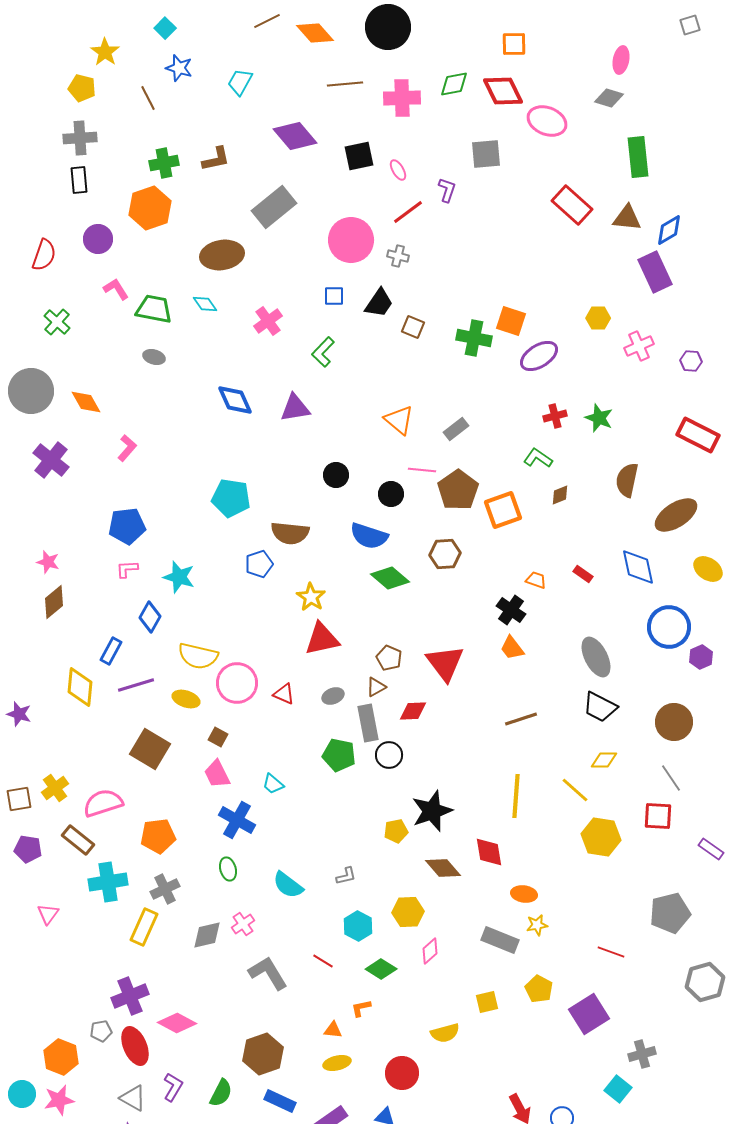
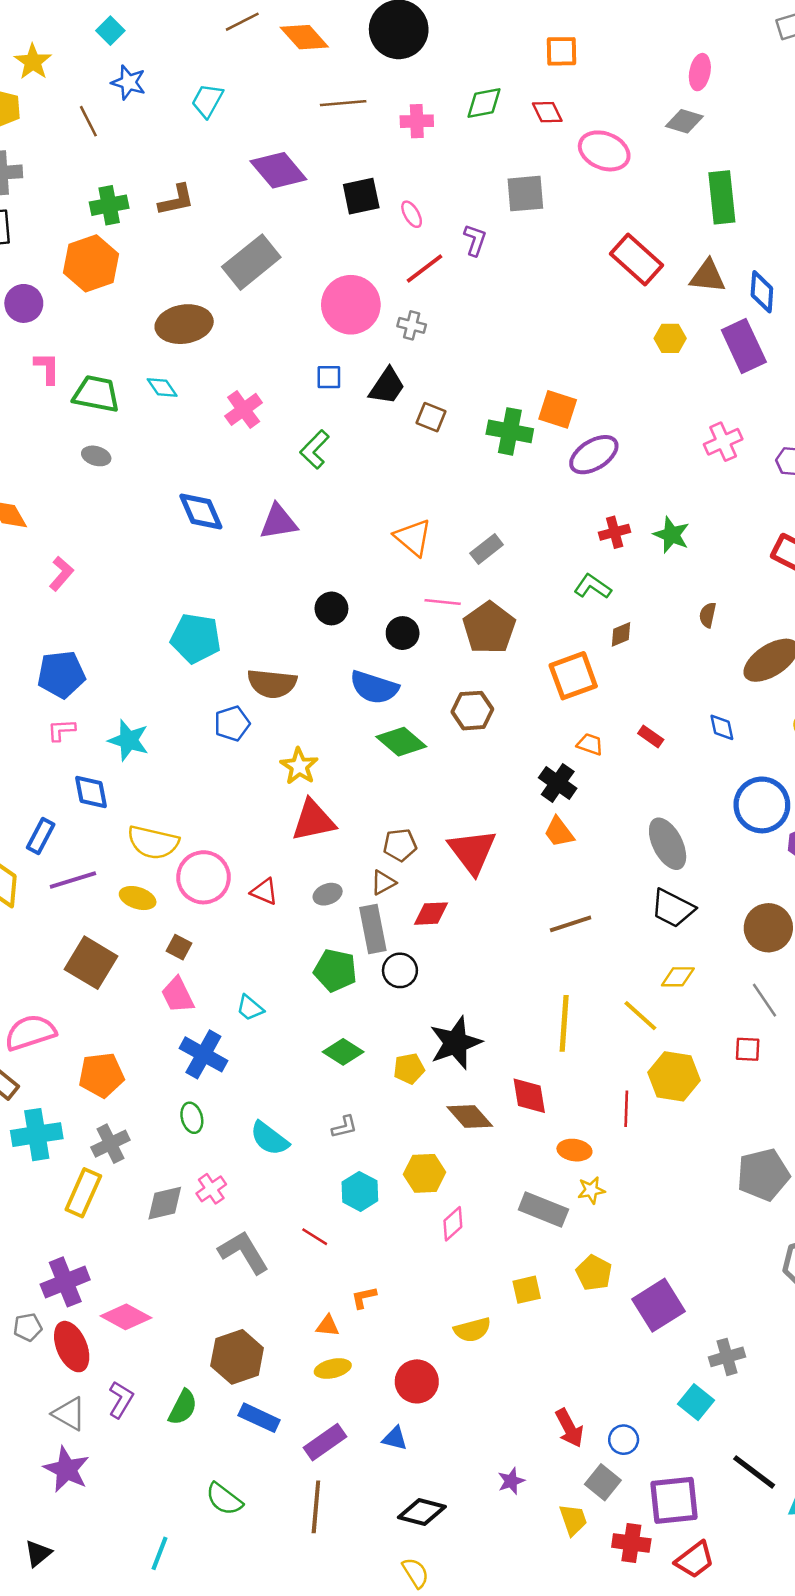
red diamond: (503, 91) -> (547, 112), size x0.6
pink cross: (402, 98) -> (417, 121), size x0.7
blue diamond: (669, 230) -> (762, 292), turned -56
pink L-shape: (116, 289) -> (47, 368), turned 32
yellow hexagon: (598, 318) -> (670, 338), moved
brown semicircle: (627, 480) -> (708, 615), size x0.6
orange square: (503, 510) -> (573, 676), moved
blue diamond: (638, 567) -> (722, 727), size x0.6
blue diamond: (150, 617) -> (91, 792), turned -40
brown pentagon: (389, 658) -> (400, 845), turned -30
red square: (658, 816) -> (748, 1049), size x0.7
red line: (611, 952) -> (626, 1109), moved, turned 72
green diamond: (381, 969) -> (343, 1052), moved

